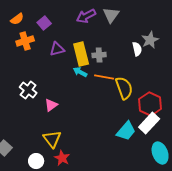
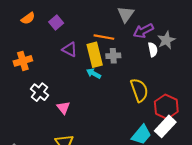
purple arrow: (86, 16) -> (143, 31), moved
orange cross: (25, 41) -> (23, 61), moved
purple triangle: (57, 49) -> (70, 50), turned 42
orange line: (104, 77) -> (104, 37), moved
pink triangle: (51, 105) -> (63, 108), turned -32

